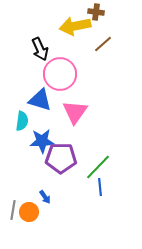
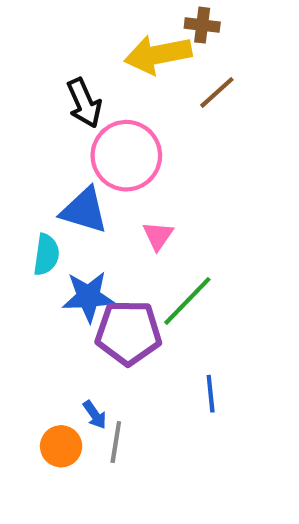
pink triangle: (75, 112) -> (158, 236), size x0.6
green line: (98, 167) -> (187, 301), moved
gray line: (13, 210) -> (116, 442), moved

